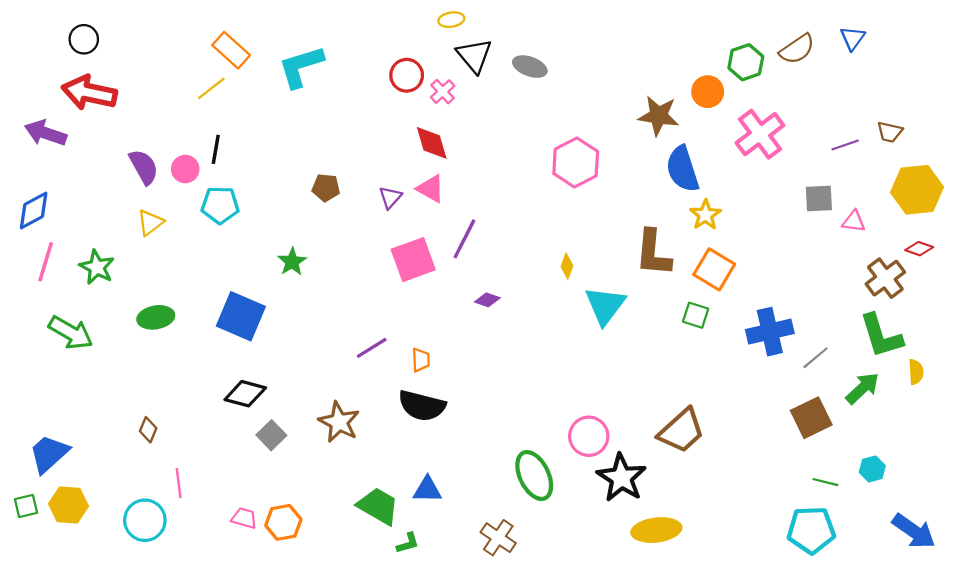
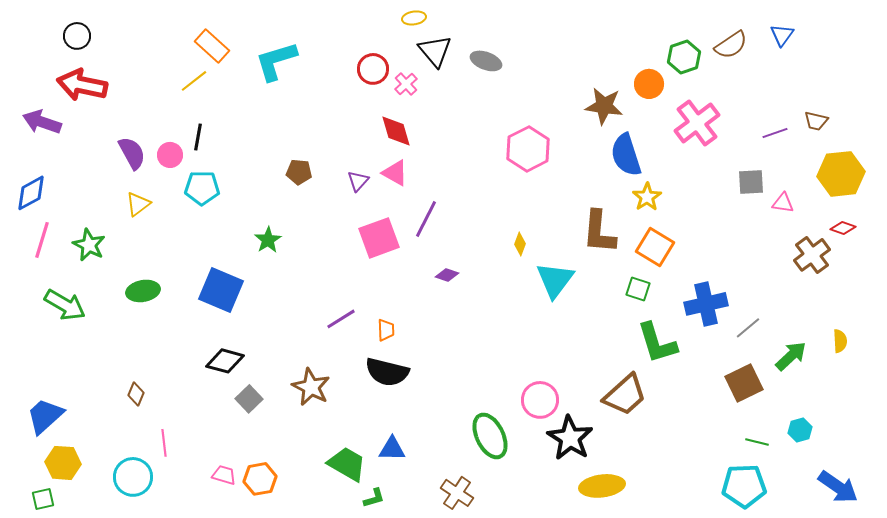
green L-shape: (881, 336) -> (657, 343), moved
green square: (26, 506) -> (43, 499), moved

